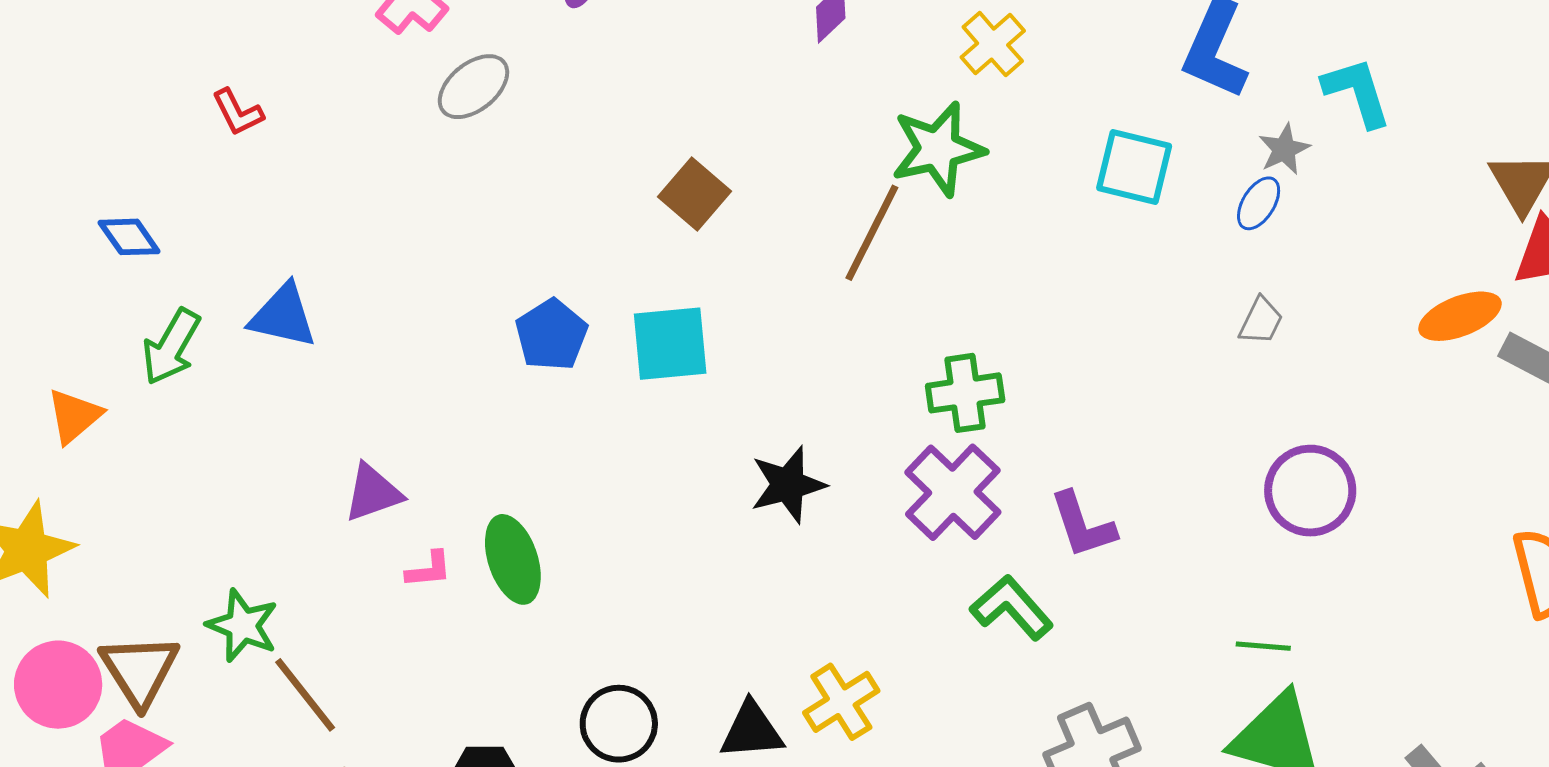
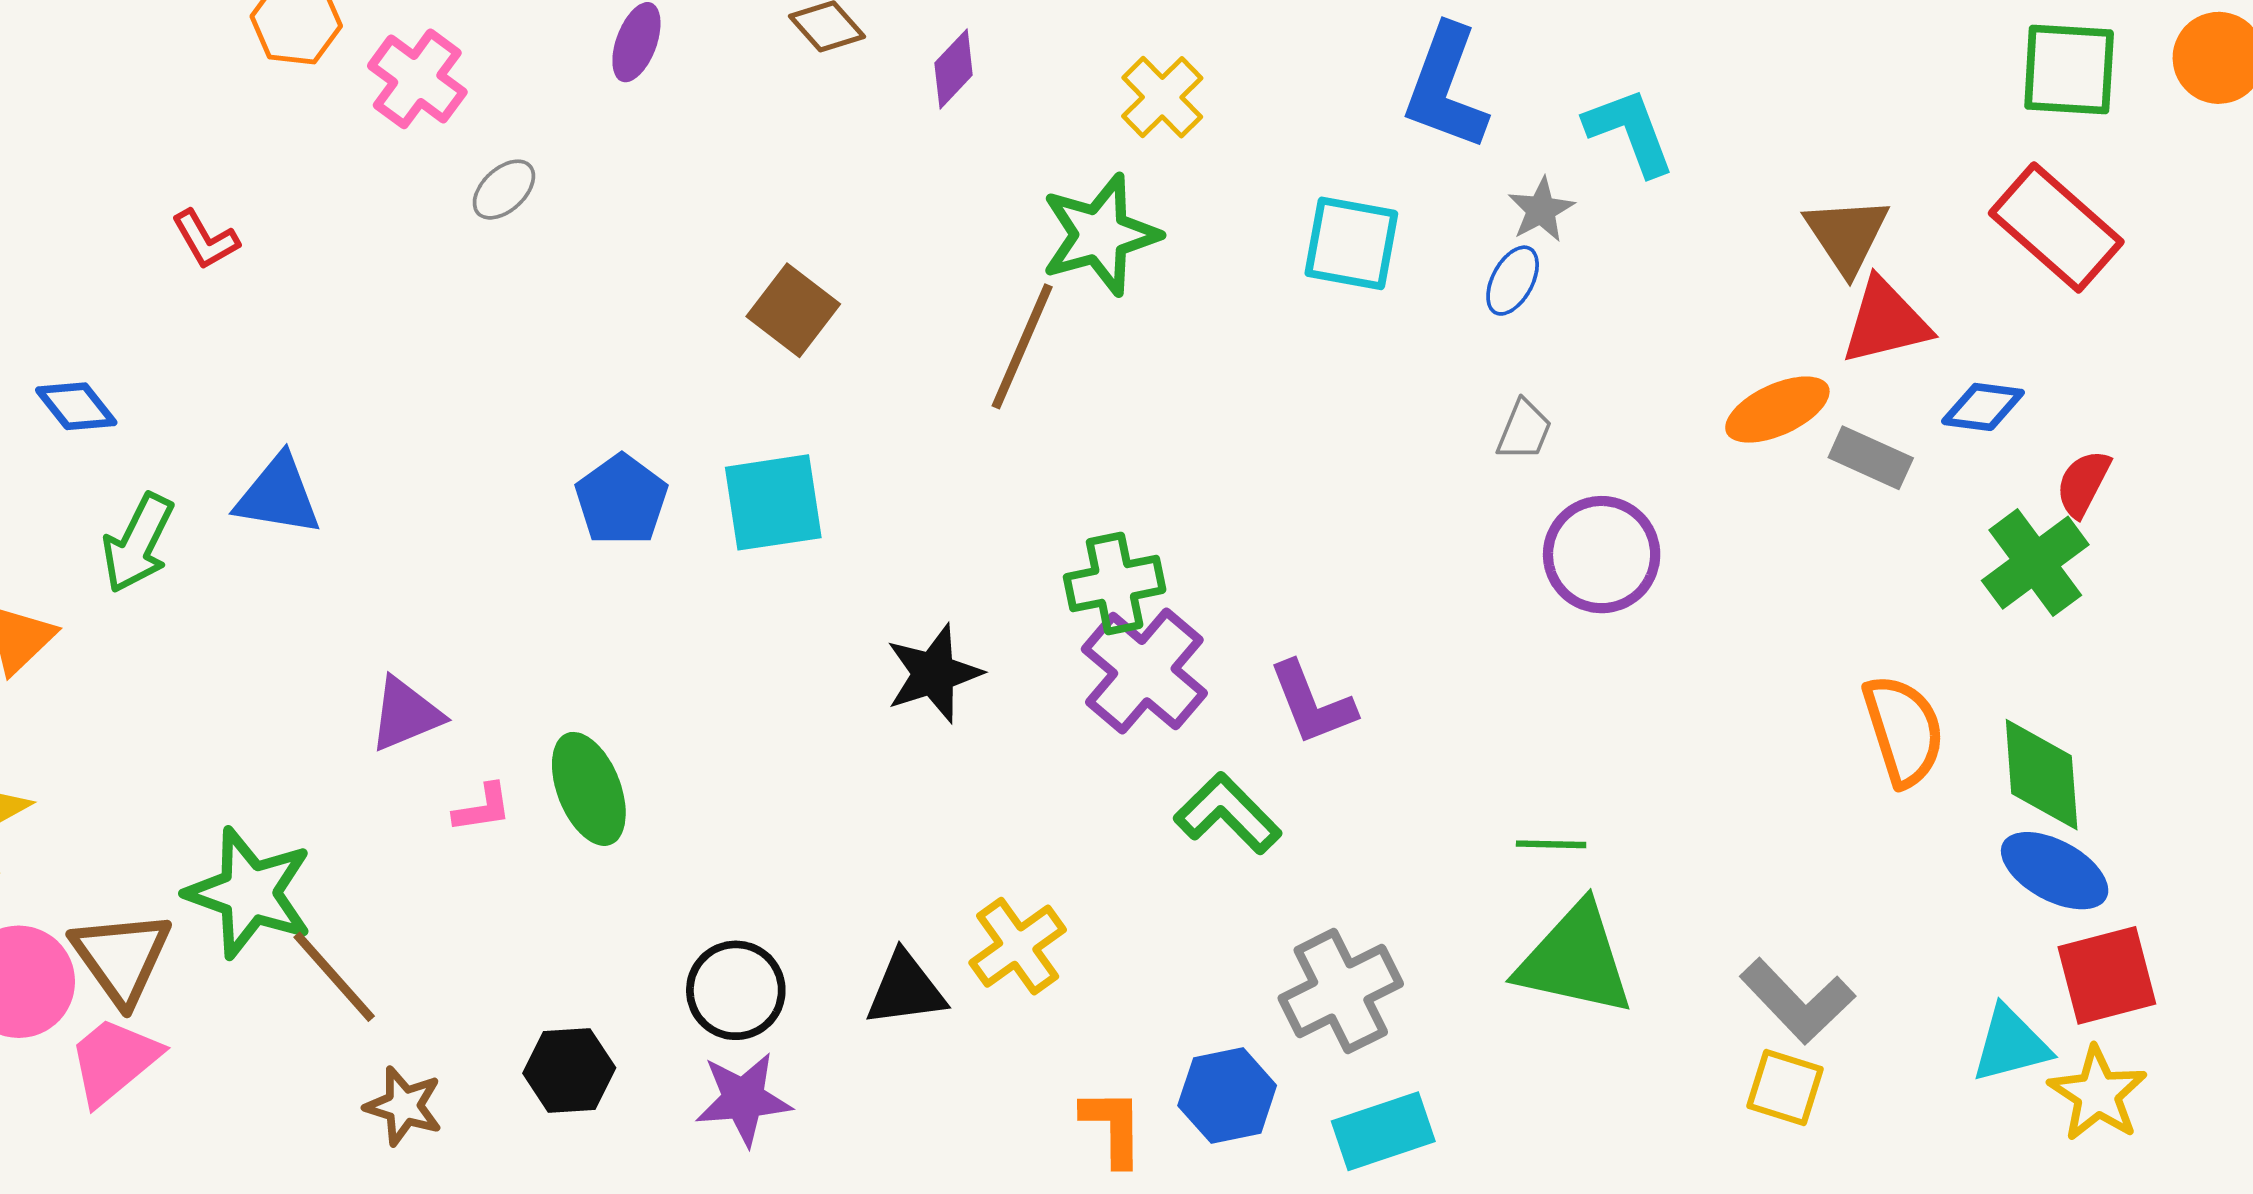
gray ellipse: (473, 87) -> (504, 190), size x0.7
green cross: (965, 393) -> (1115, 584), moved
purple circle: (1310, 491) -> (1602, 555), moved
green star: (243, 626) -> (249, 893), size x1.4

